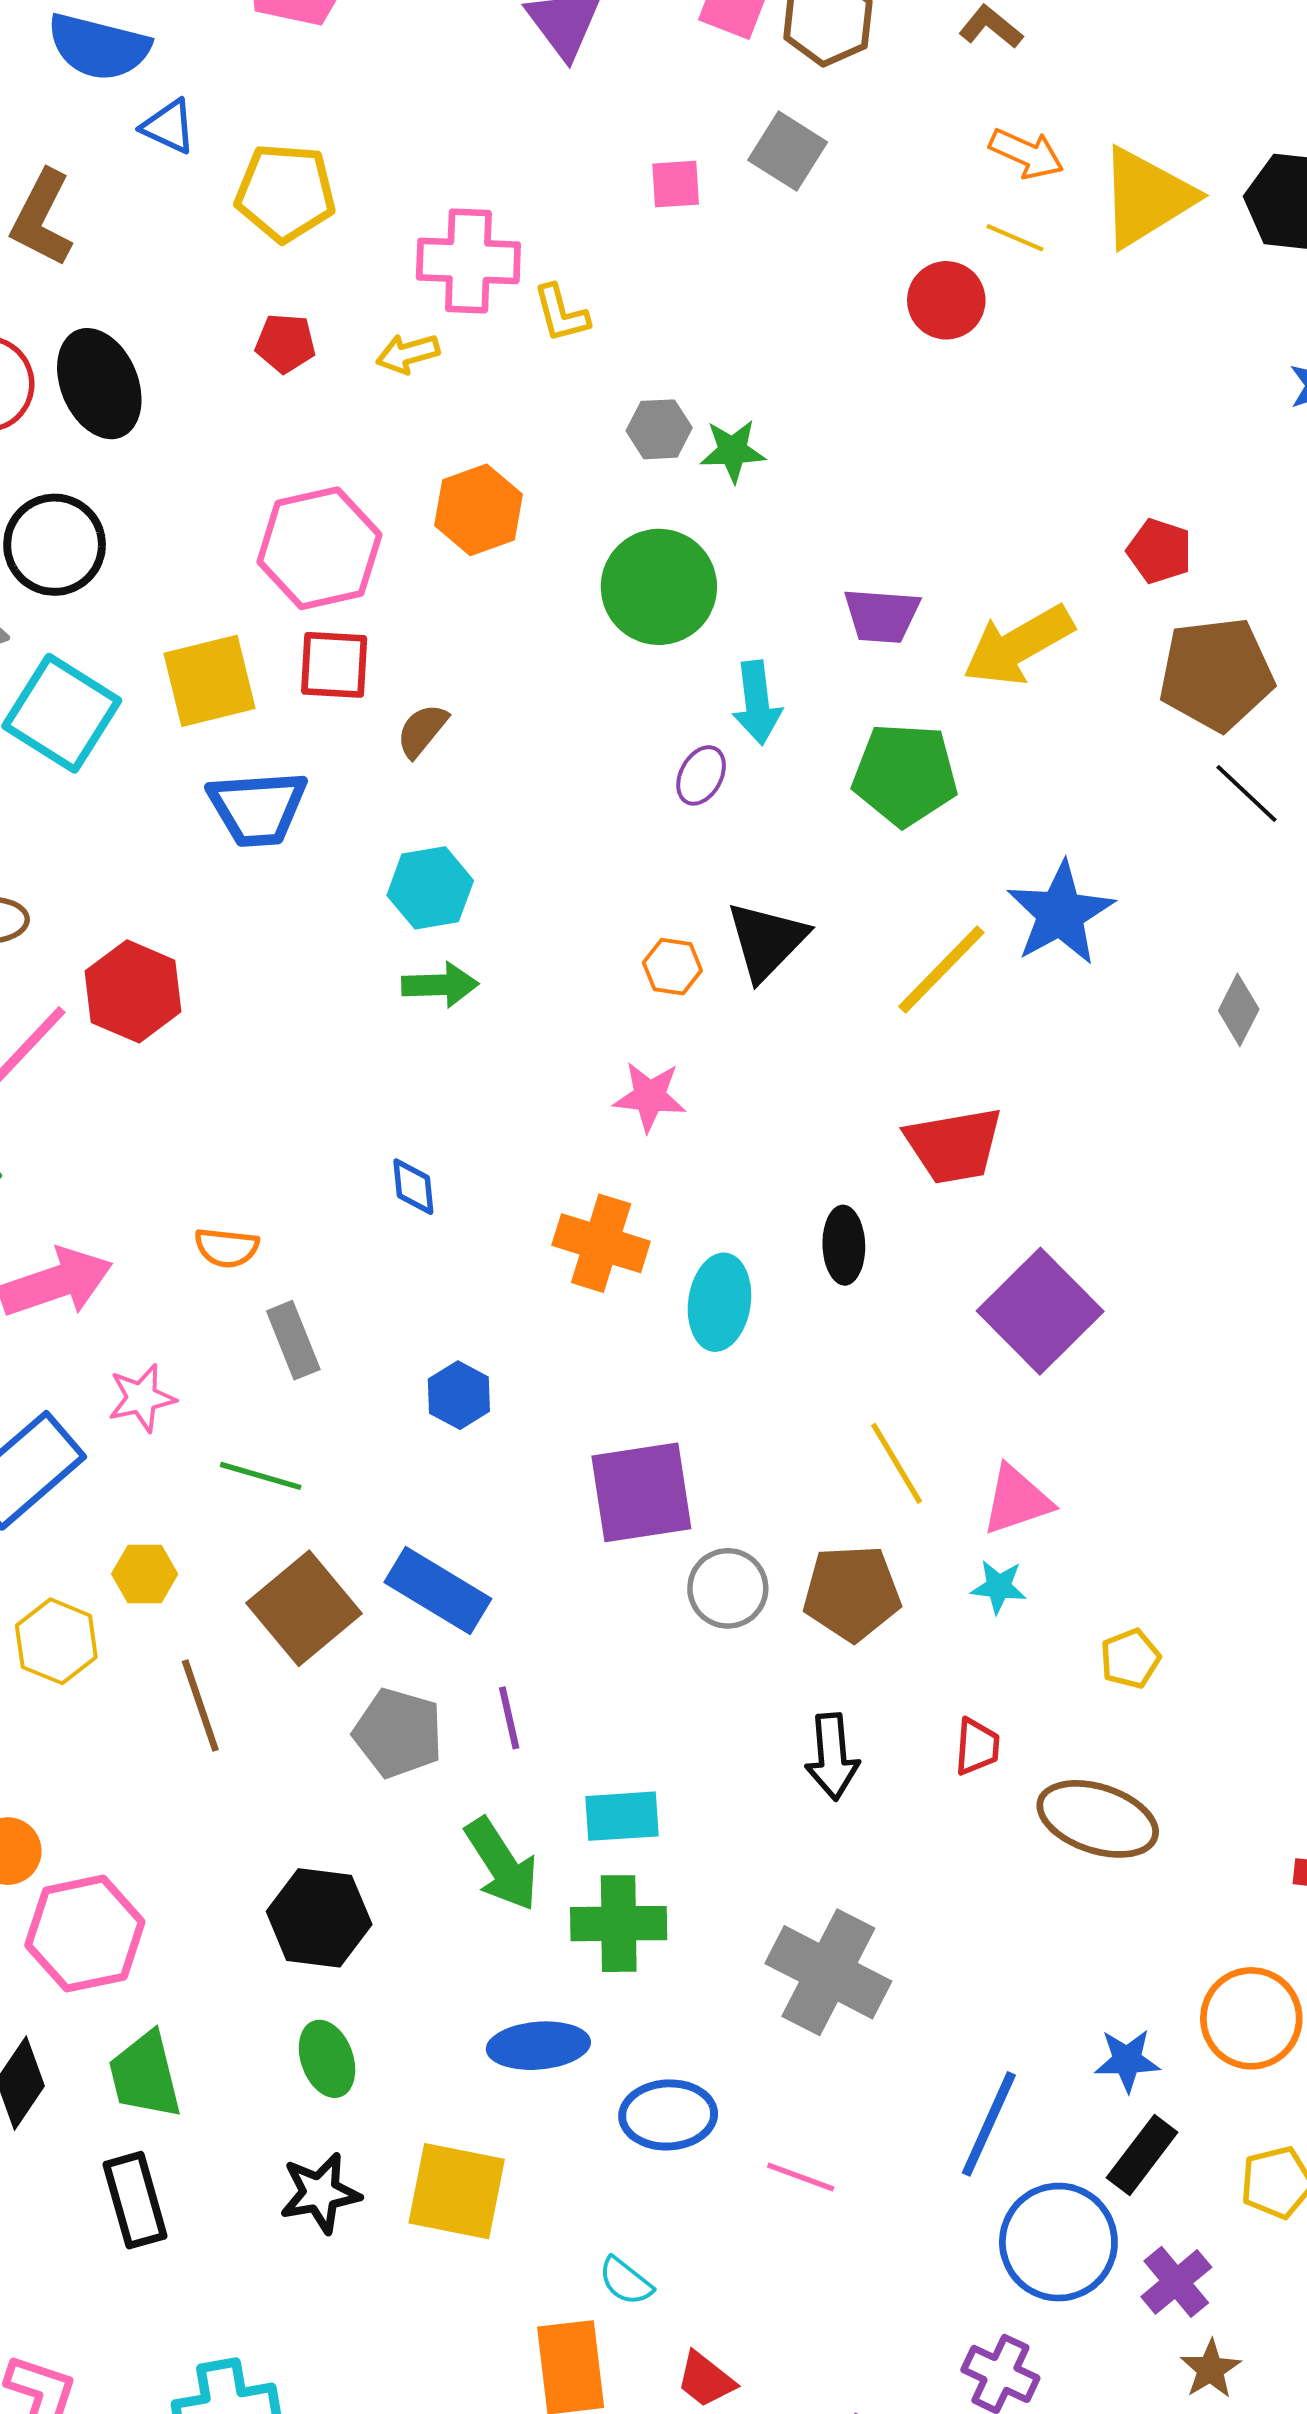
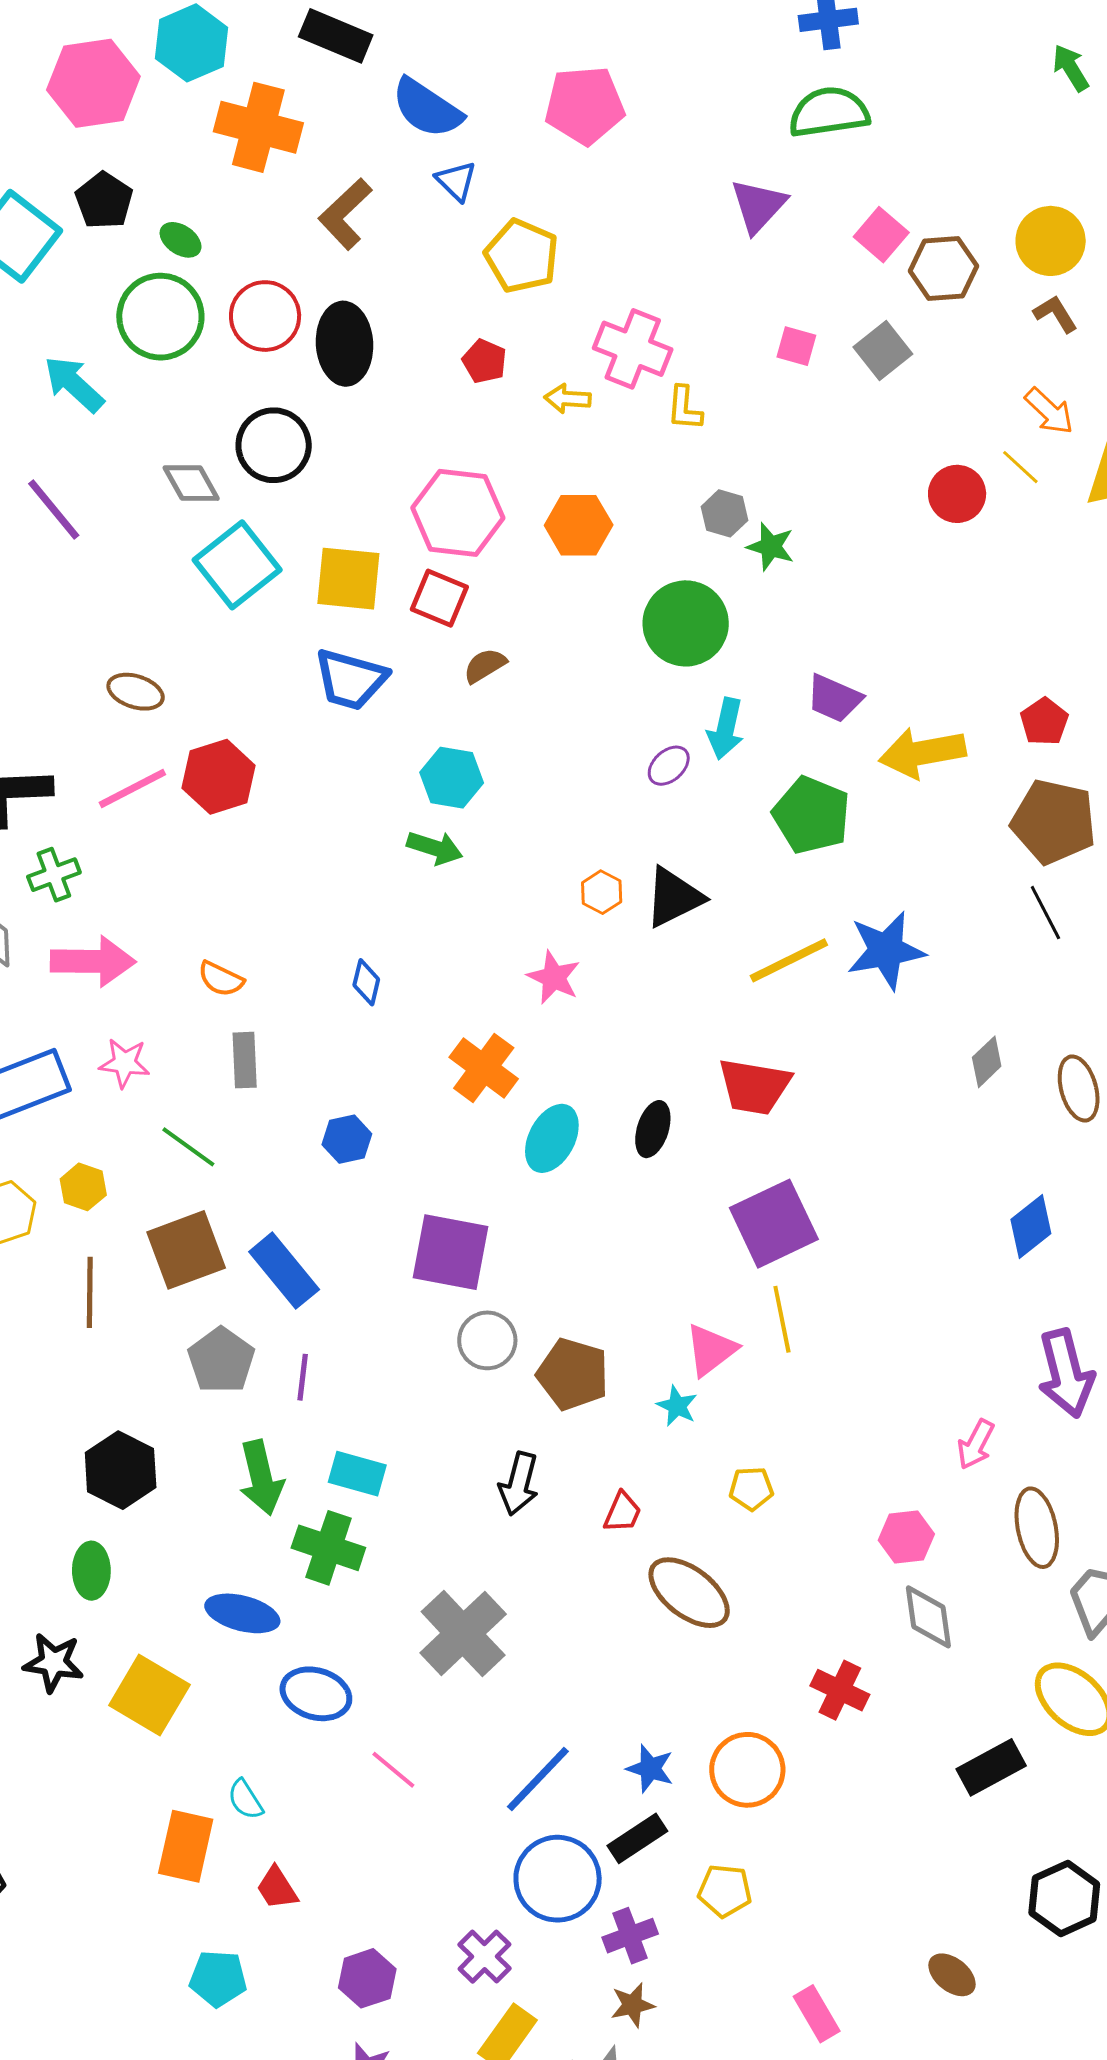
yellow line: (897, 1463) -> (782, 1319), moved
pink triangle: (1017, 1500) -> (711, 1350), turned -38

